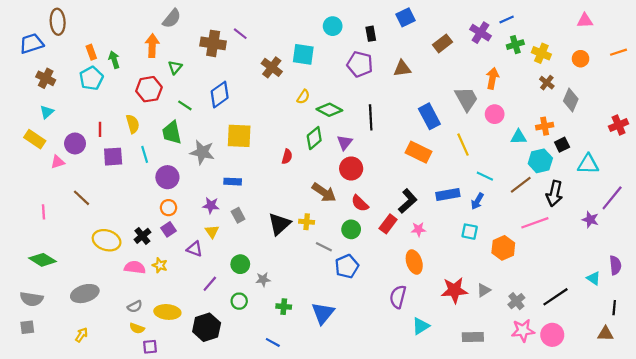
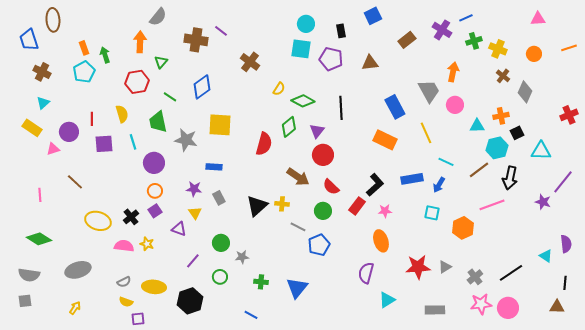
blue trapezoid: (32, 43) -> (29, 40), turned -90
cyan square: (303, 54) -> (301, 49), moved
red semicircle: (287, 157) -> (264, 144), size x1.6

